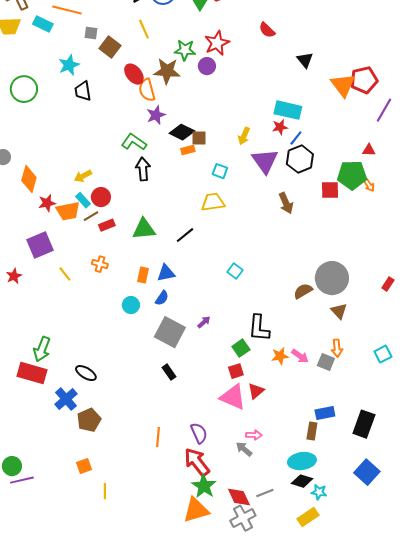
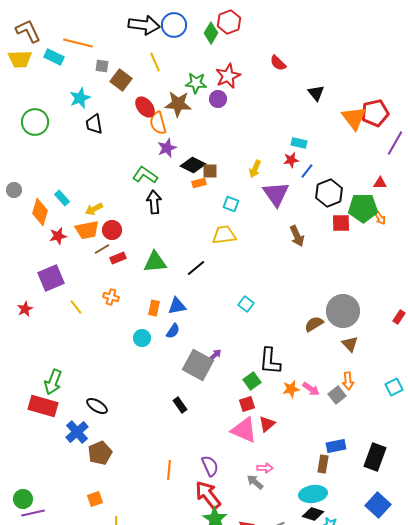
cyan rectangle: (288, 110) -> (299, 143), size x0.6
black hexagon: (300, 159) -> (329, 193), moved
cyan rectangle: (83, 200) -> (62, 198), moved
orange trapezoid: (68, 211) -> (87, 230), moved
gray square: (170, 332) -> (198, 365), moved
gray square: (326, 362) -> (337, 395), turned 30

